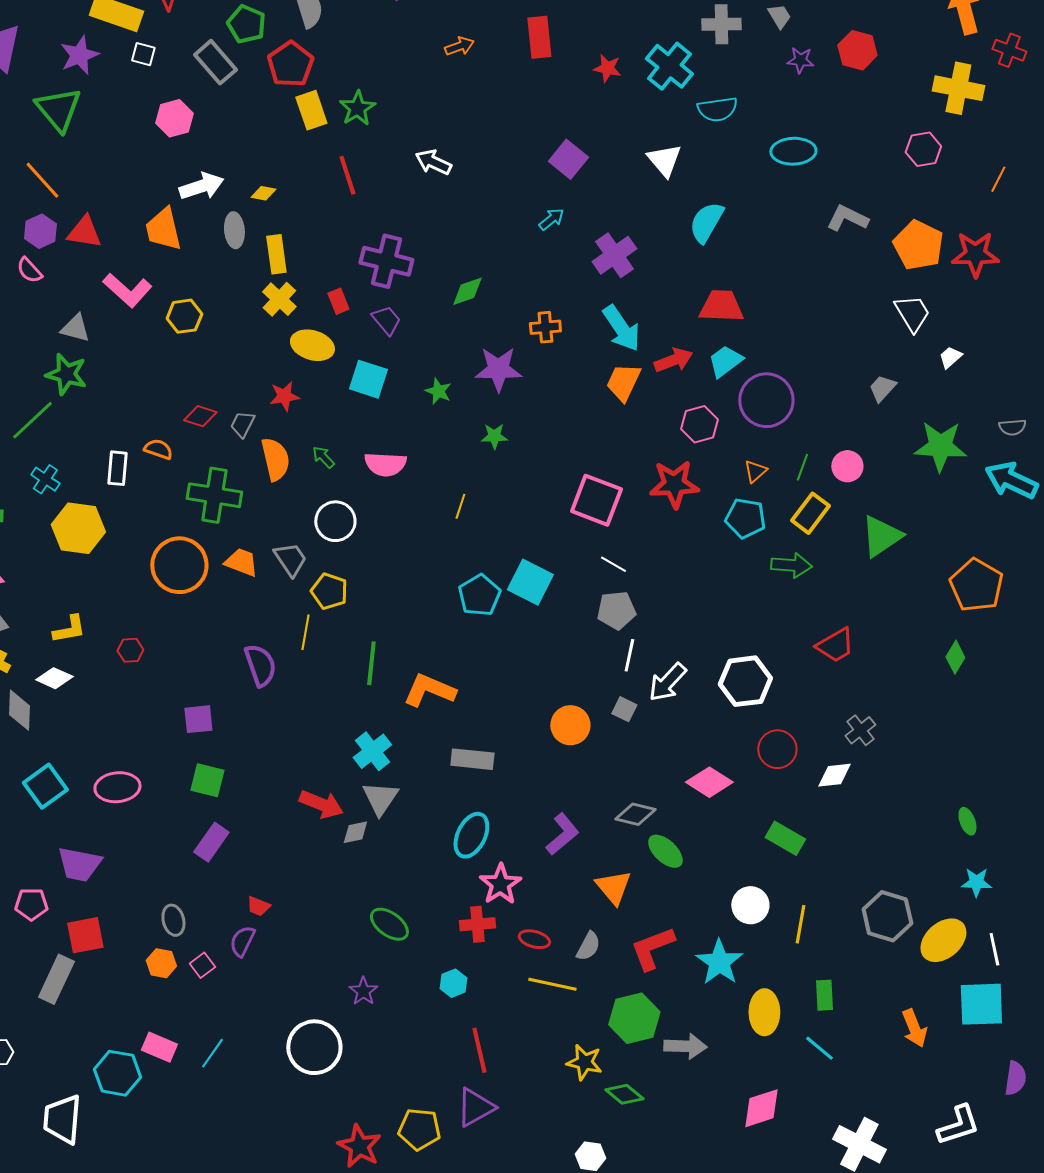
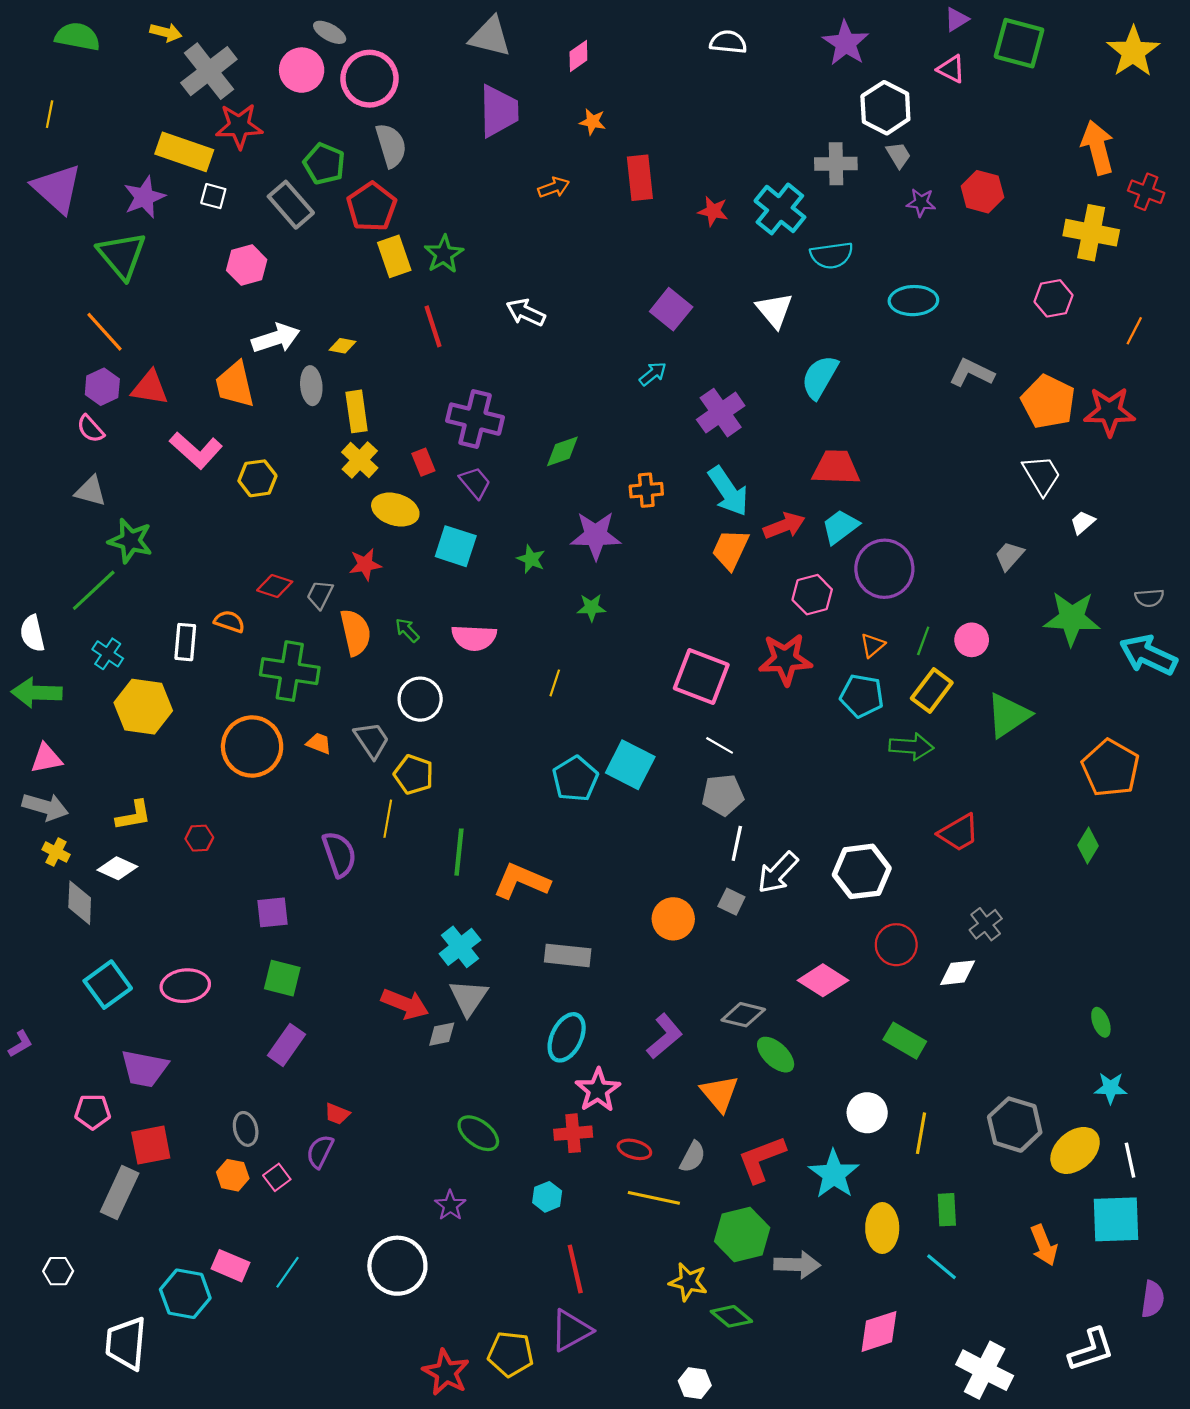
gray triangle: (75, 328) -> (90, 491), moved
orange trapezoid: (241, 562) -> (319, 743), size x0.7

